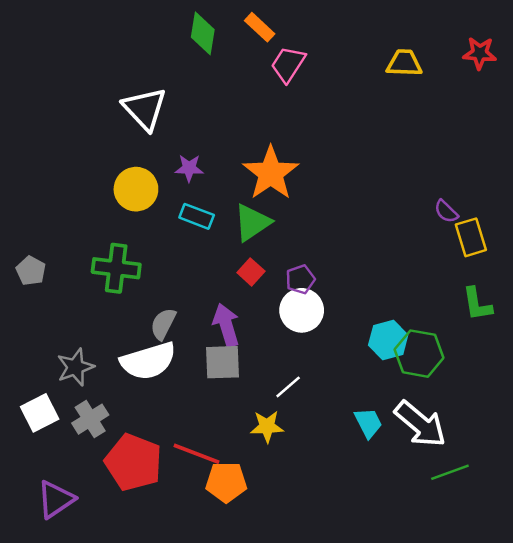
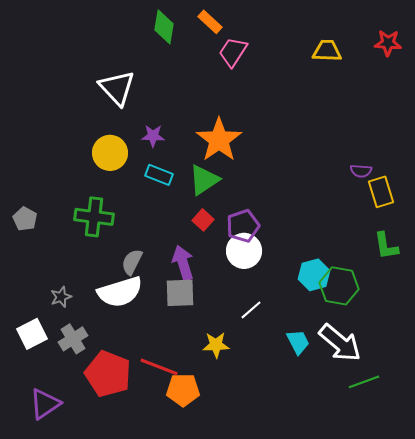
purple semicircle: (446, 211) -> (361, 171), turned -40
purple pentagon: (300, 279) -> (243, 226), size x1.4
gray star: (75, 367) -> (61, 297), size x0.7
white line: (288, 387) -> (251, 310), moved

